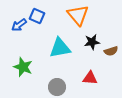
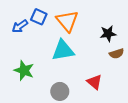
orange triangle: (78, 15) -> (67, 21), moved
black star: (92, 42) -> (108, 34), moved
red triangle: (90, 78) -> (94, 82), turned 35

